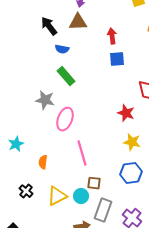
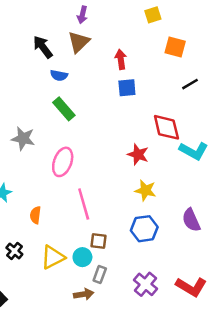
brown triangle: (78, 22) -> (79, 42), turned -42
gray star: (45, 100) -> (23, 138), moved
gray rectangle: (103, 210) -> (100, 274), moved, size x0.6

